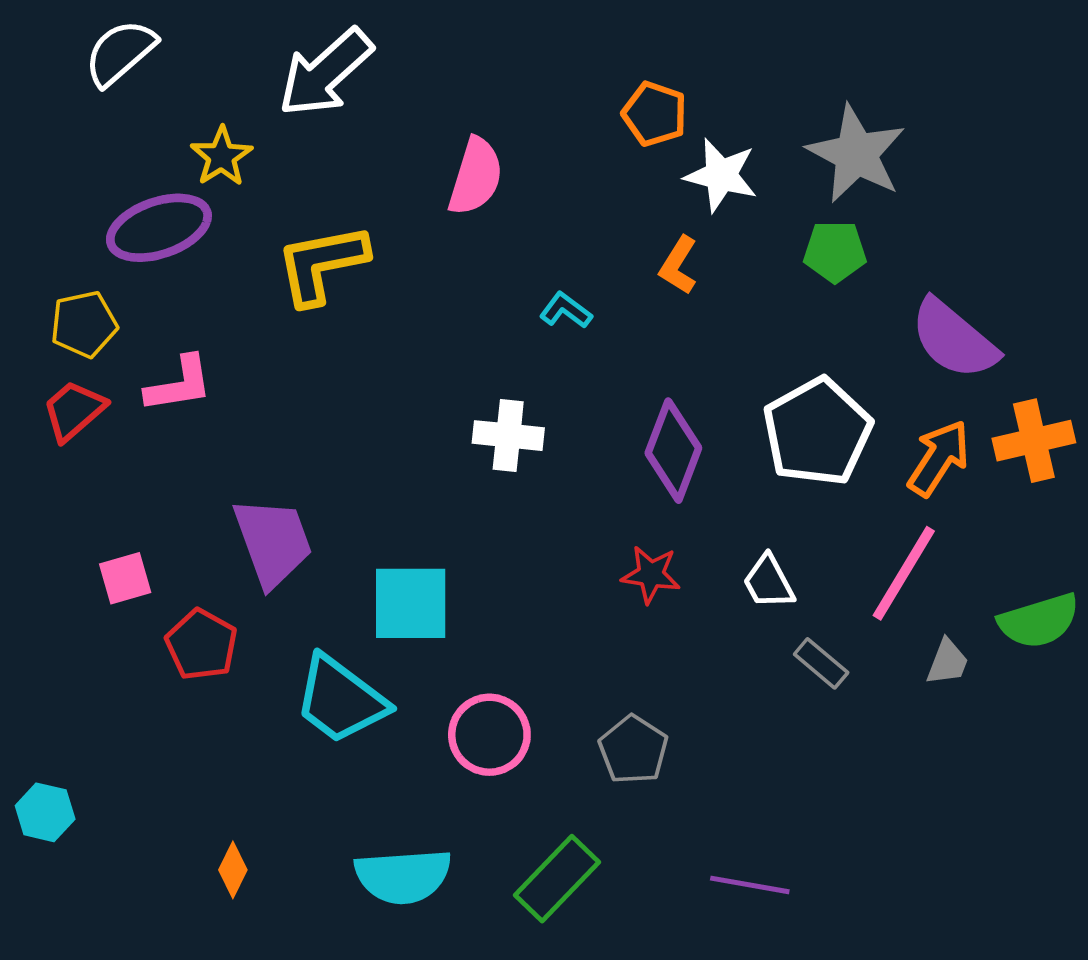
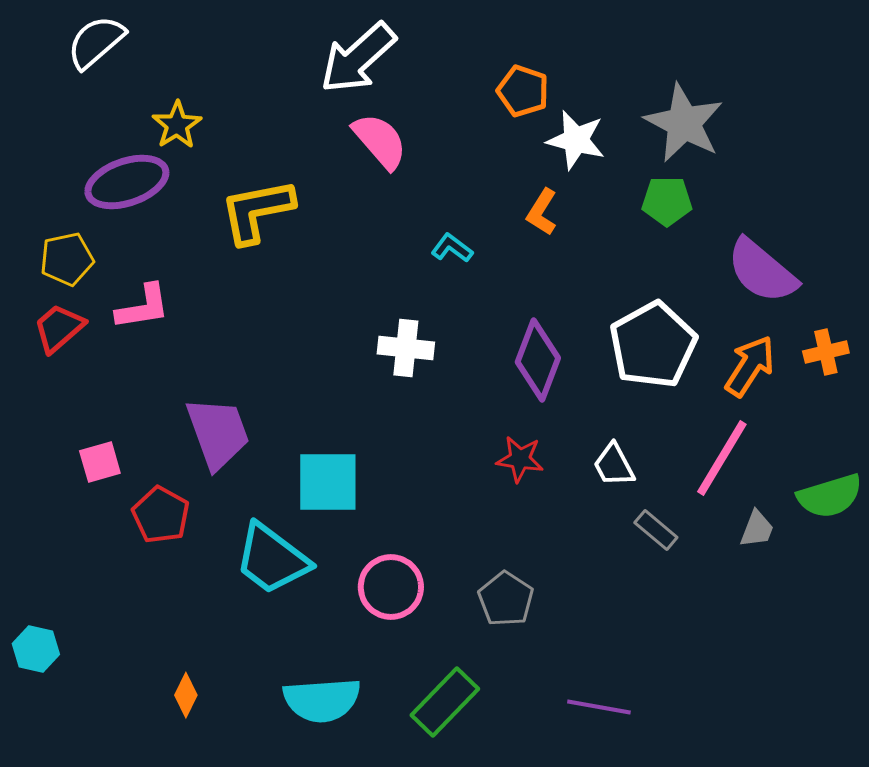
white arrow: (325, 73) -> (358, 58), moved
pink semicircle: (476, 176) -> (380, 141), turned -58
orange cross: (1034, 441) -> (826, 352), size x0.7

